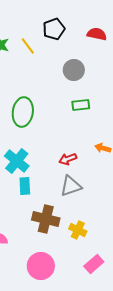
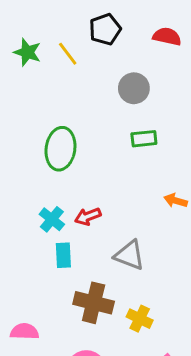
red arrow: (68, 159) -> (88, 216), moved
cyan cross: (17, 161) -> (52, 219), size x0.7
gray triangle: (71, 186) -> (130, 255), turned 40

